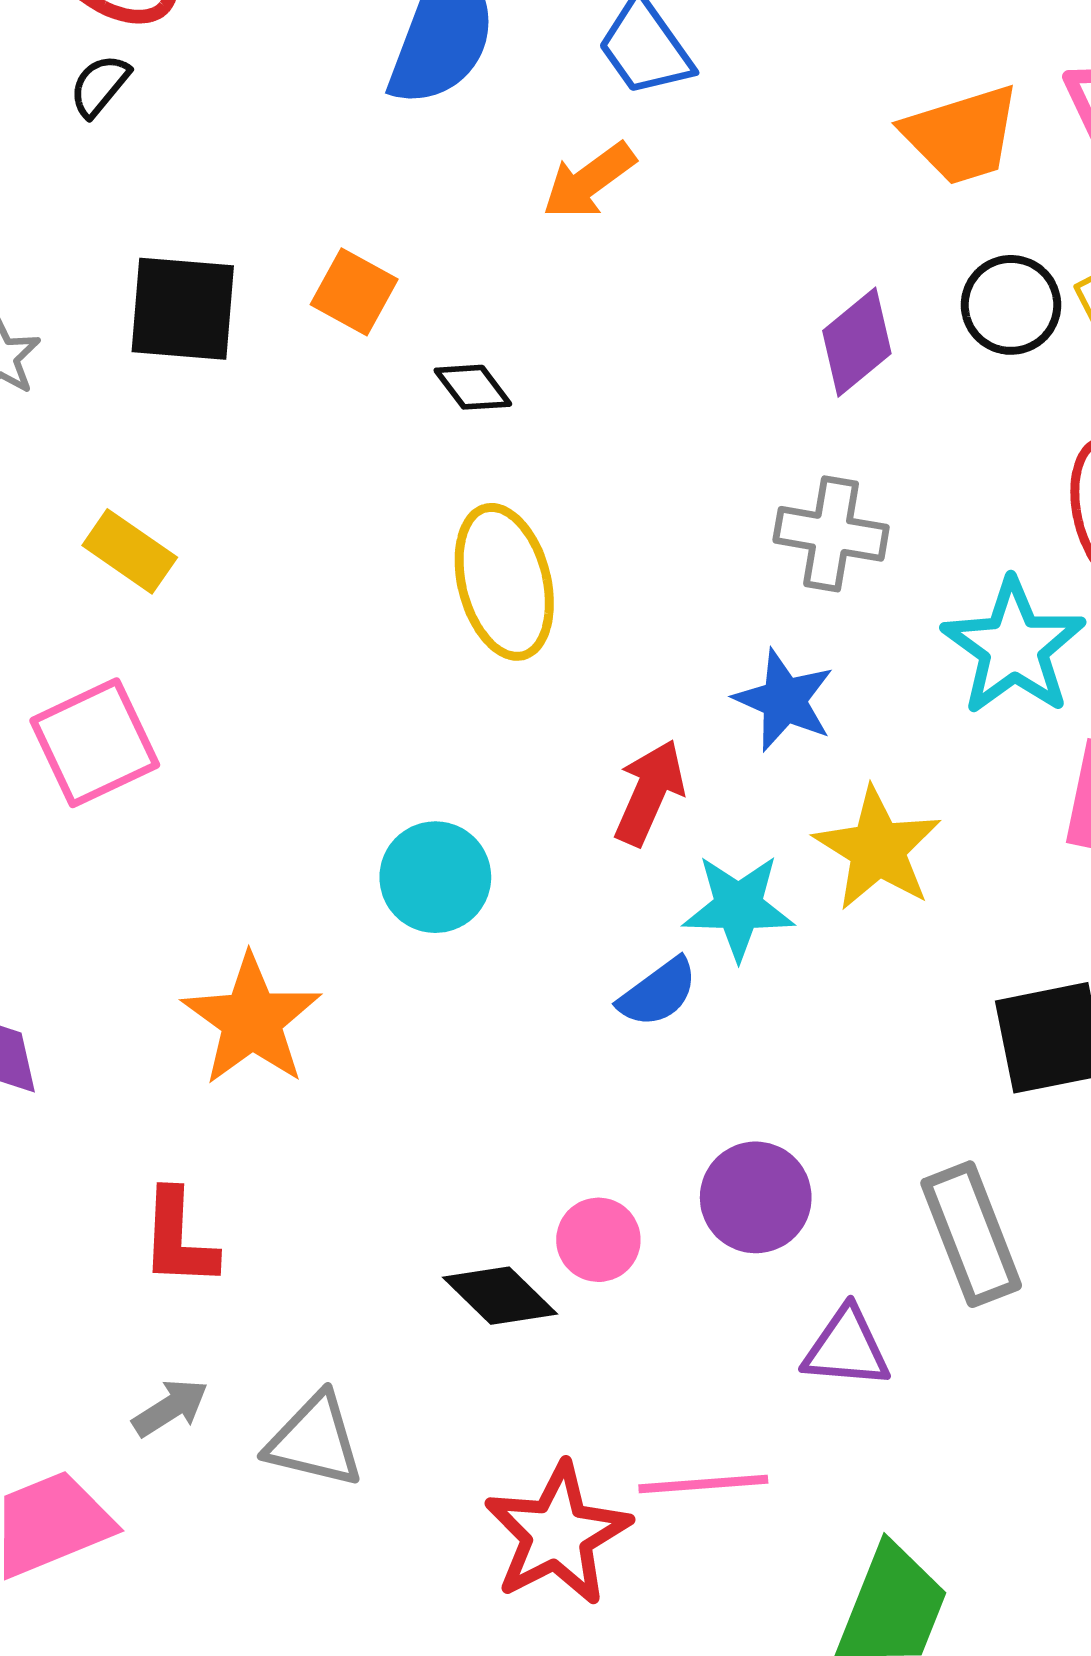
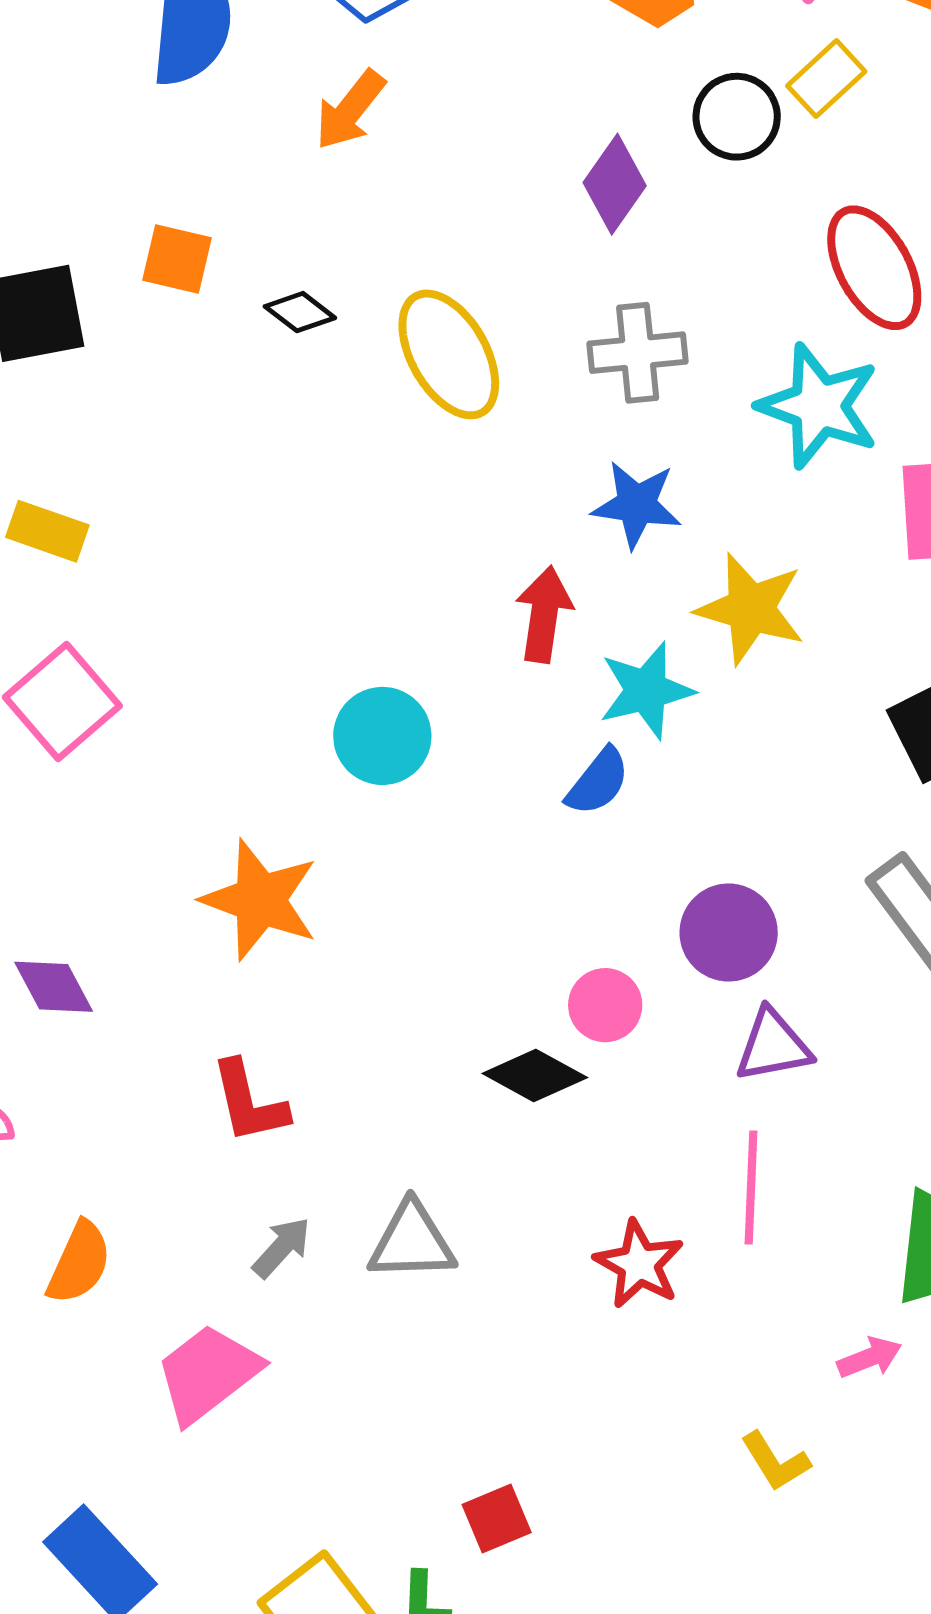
yellow ellipse: (504, 582) -> (449, 354), moved
purple triangle: (847, 1348) -> (773, 1046), moved
pink line: (703, 1484) -> (751, 1188), turned -68
red star: (557, 1534) -> (639, 1264), size x0.7

